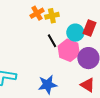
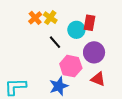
yellow cross: (52, 16) -> (50, 18), turned -32
pink hexagon: (69, 50) -> (71, 66), moved

